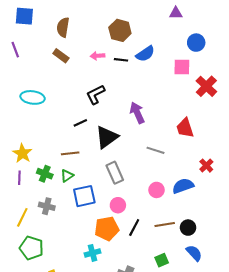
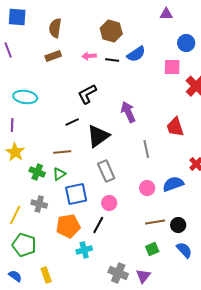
brown rectangle: (61, 56) -> (53, 56), turned -56
gray line: (155, 150) -> (146, 149), turned 60
purple line: (19, 178) -> (12, 125), moved
black line: (134, 228) -> (98, 225), moved
orange pentagon: (107, 229) -> (68, 226), moved
green square: (162, 260) -> (152, 249), moved

